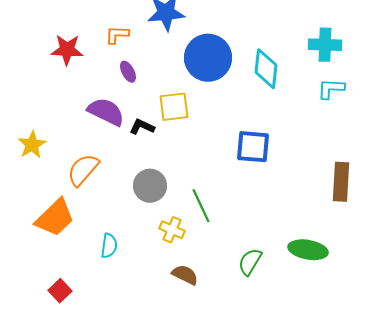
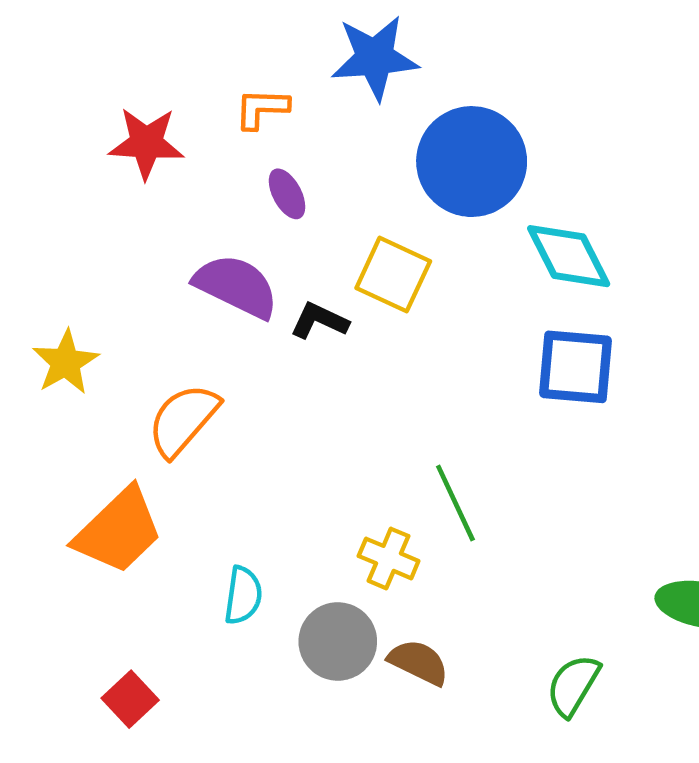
cyan diamond: (266, 69) -> (569, 256), moved, turned -33
yellow square: (174, 107) -> (393, 275), turned 32
gray circle: (150, 186) -> (338, 641), moved
green semicircle: (250, 262) -> (573, 685), moved

